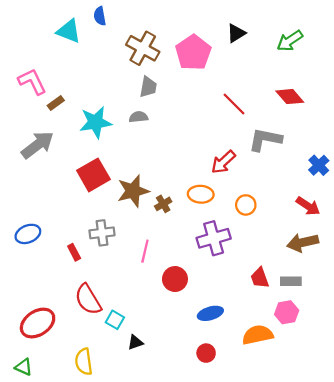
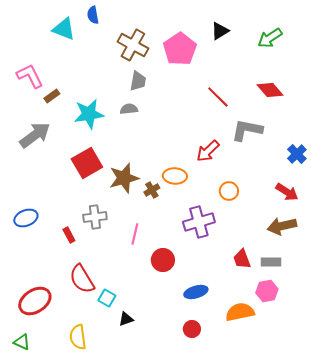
orange ellipse: (201, 194) -> (175, 176), moved

